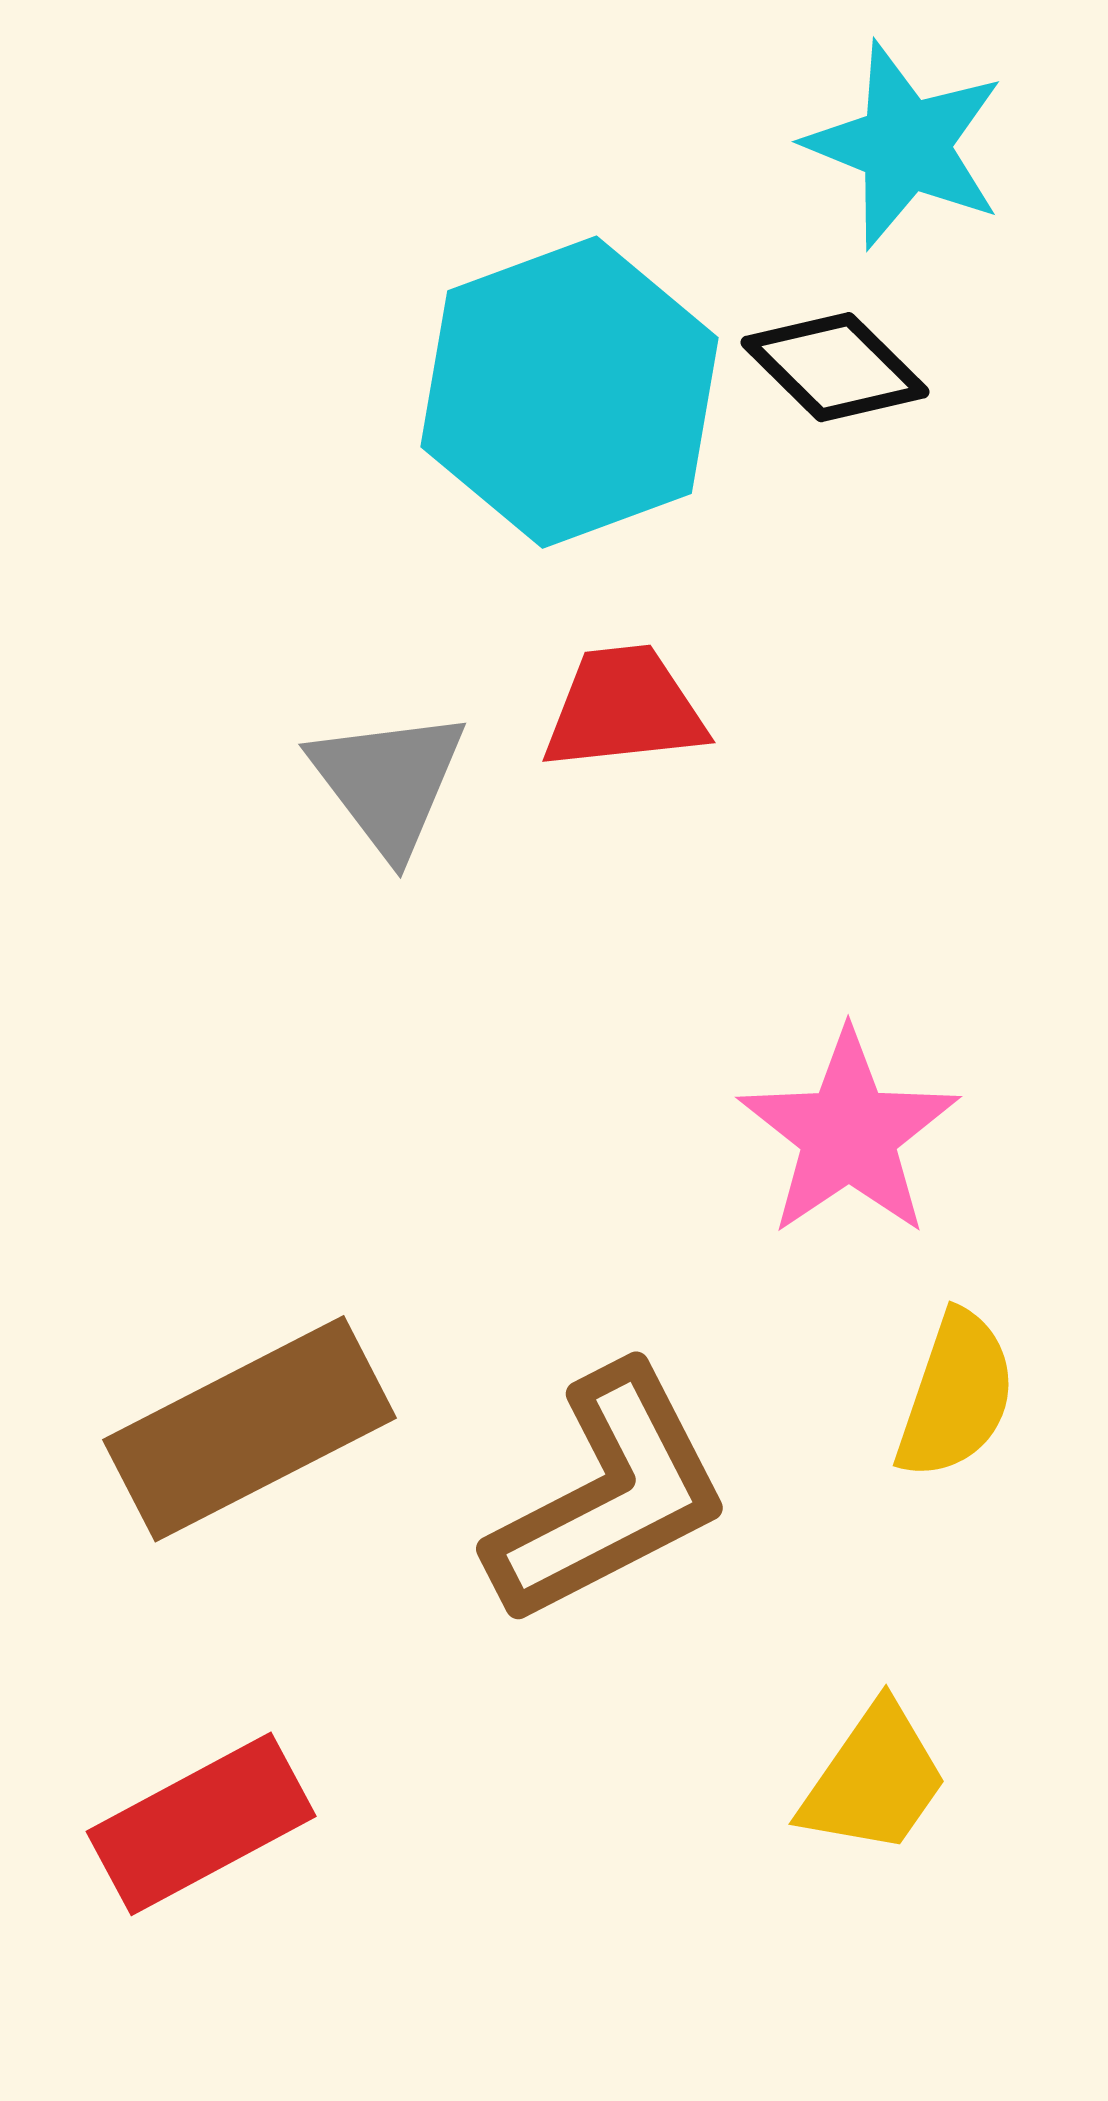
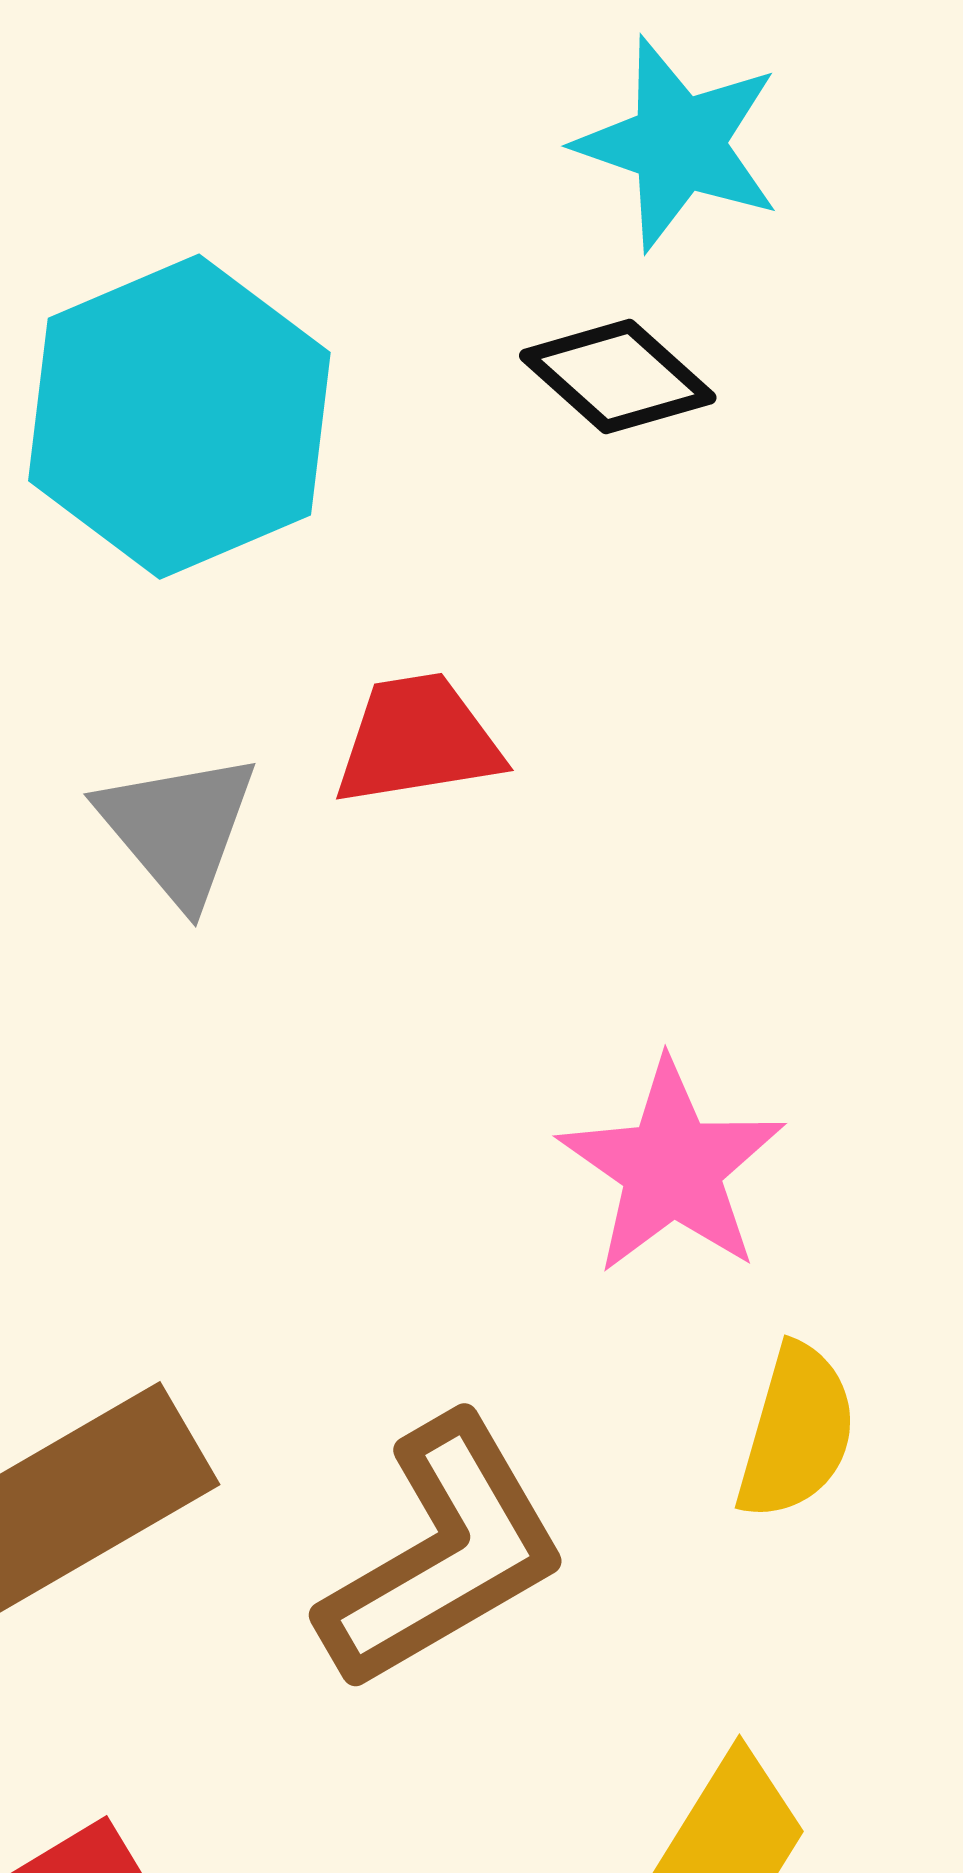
cyan hexagon: (570, 392) -> (179, 417), moved

